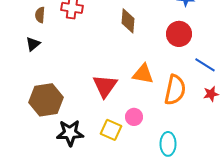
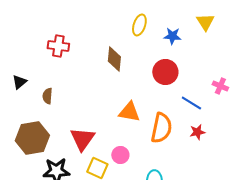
brown semicircle: (40, 15) -> (47, 96), moved
red triangle: (105, 86) -> (82, 139), moved

